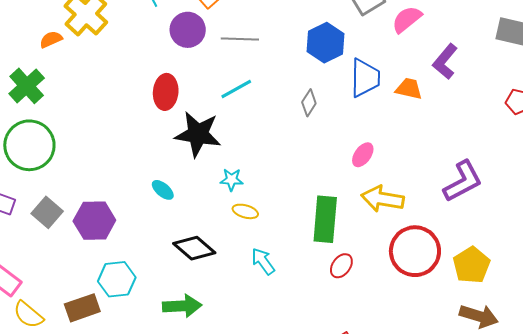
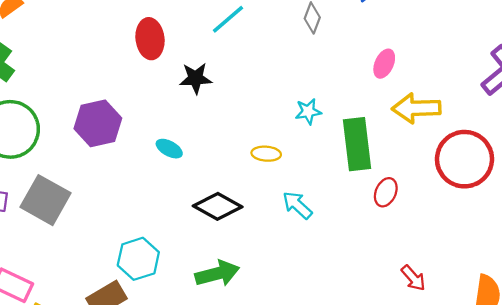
black star: (198, 134) -> (196, 78), size x0.6
cyan star: (232, 180) -> (308, 111), moved
gray square: (47, 212) -> (45, 200), size x1.4
purple hexagon: (94, 221) -> (98, 123), moved

